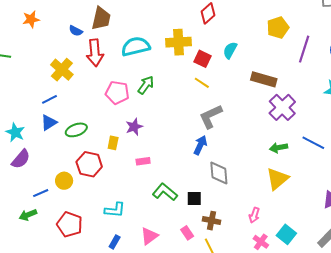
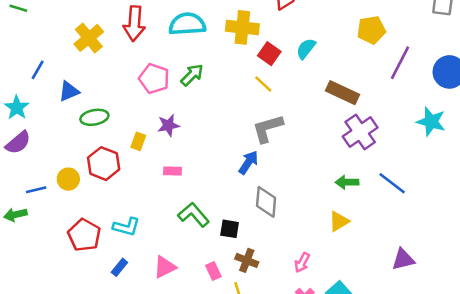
blue line: (50, 99) -> (38, 70), moved, turned -42
blue triangle: (49, 122) -> (69, 91), moved
yellow triangle: (277, 179) -> (339, 221), size x0.7
red pentagon: (70, 224) -> (84, 235), moved

